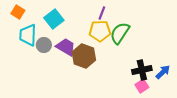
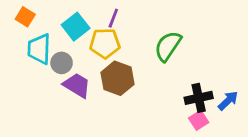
purple line: (102, 13) -> (113, 18), moved
yellow pentagon: (100, 31) -> (105, 43), moved
purple trapezoid: (66, 47) -> (77, 85), moved

